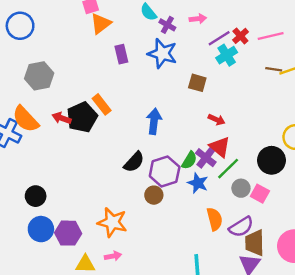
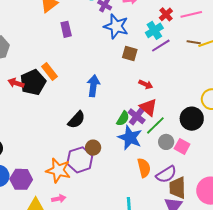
purple line: (219, 38) -> (161, 46), moved
blue star: (162, 53) -> (116, 26), moved
purple hexagon: (165, 172) -> (80, 160), moved
blue star: (198, 183) -> (130, 138), size x1.4

